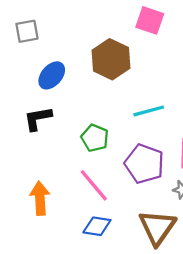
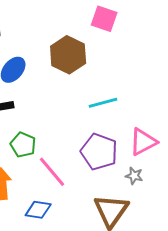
green pentagon: (95, 138) -> (23, 145), moved
blue diamond: (97, 226) -> (38, 210), moved

